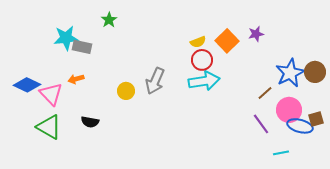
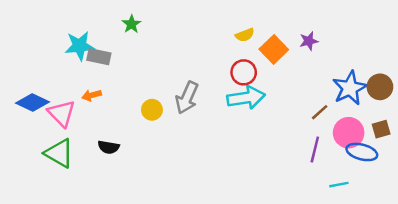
yellow semicircle: (198, 42) -> (245, 35), moved
brown square: (316, 119) -> (381, 129), moved
purple line: (261, 124) -> (315, 150), turned 50

